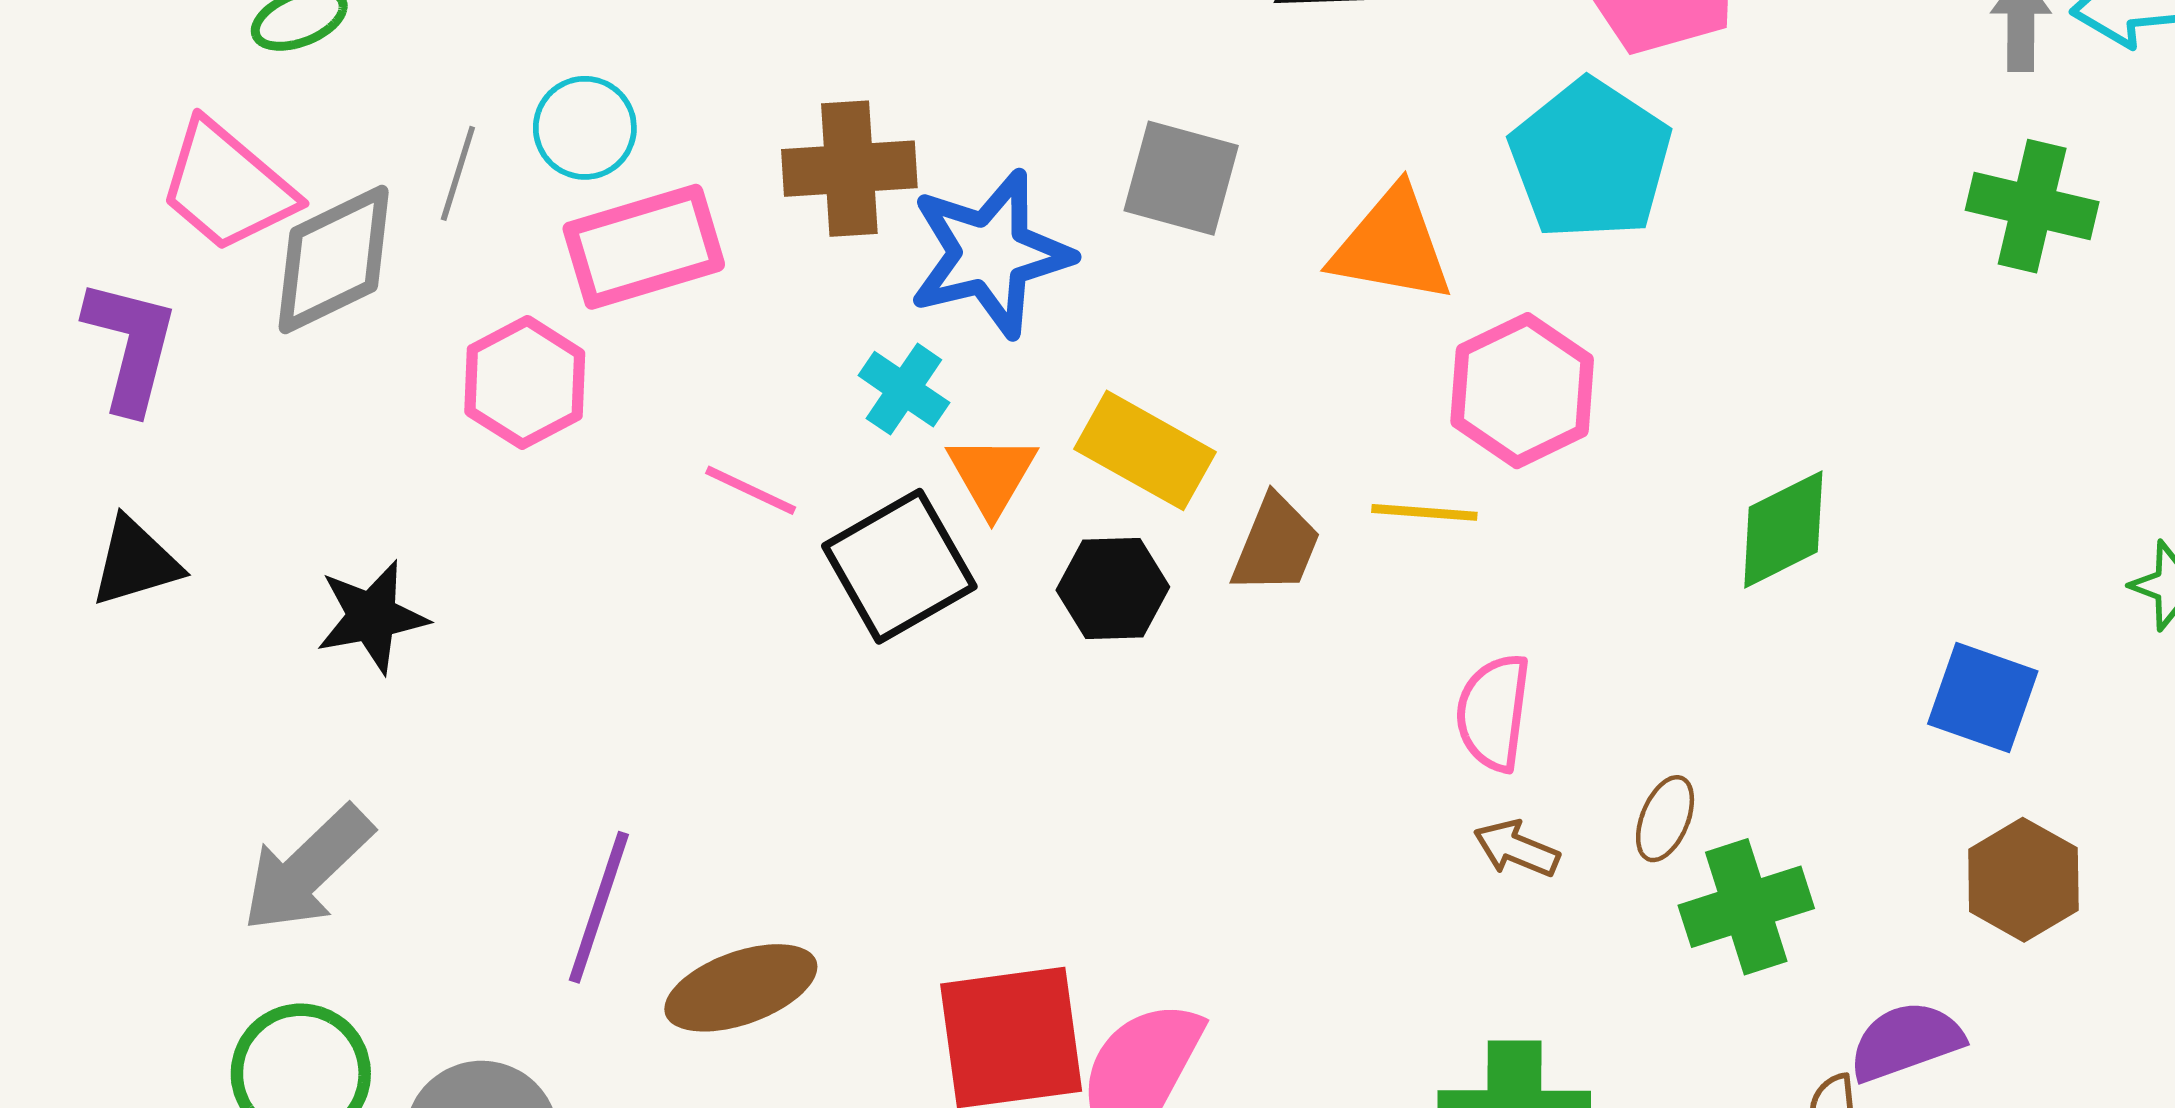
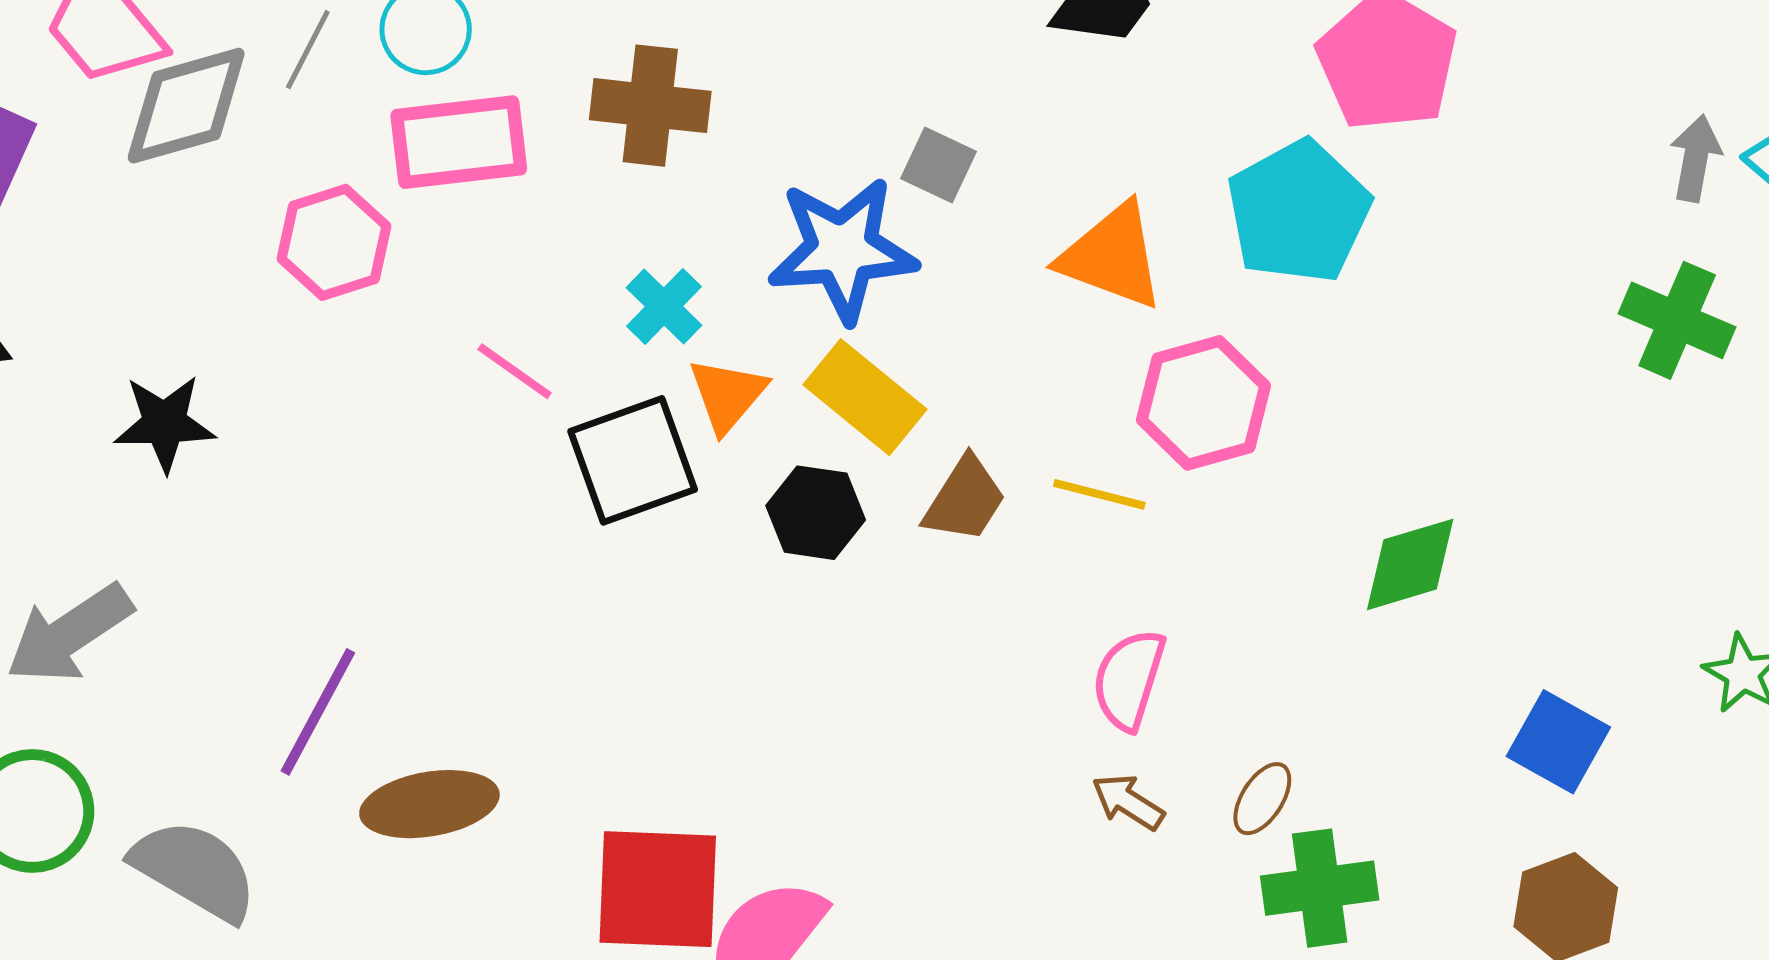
gray square: (1181, 178) -> (938, 165), size x0.7
blue star: (990, 254) -> (842, 250), moved

